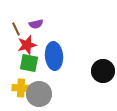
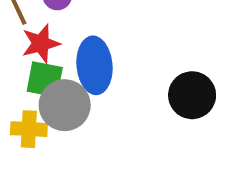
gray circle: (39, 94) -> (65, 105), moved

